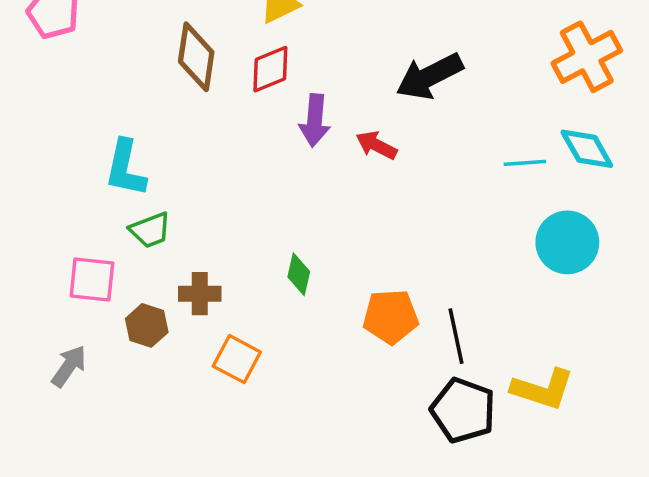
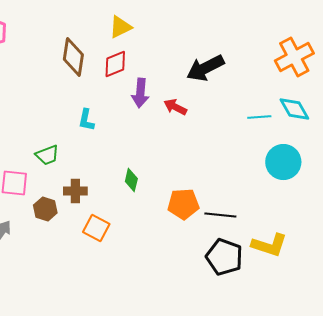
cyan L-shape: (125, 168) -> (86, 120), moved, size x0.7
black line: (456, 336) -> (220, 215), turned -72

